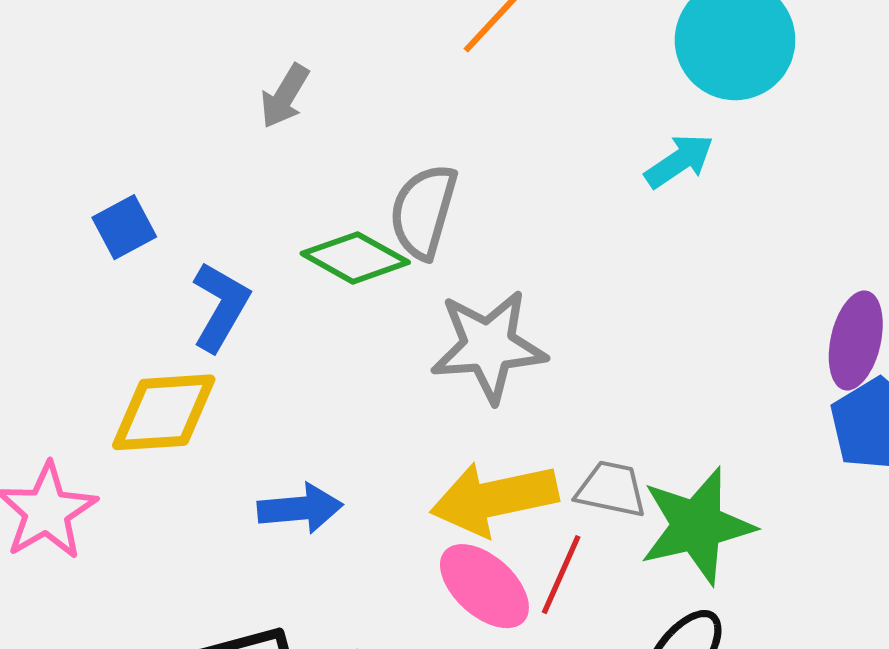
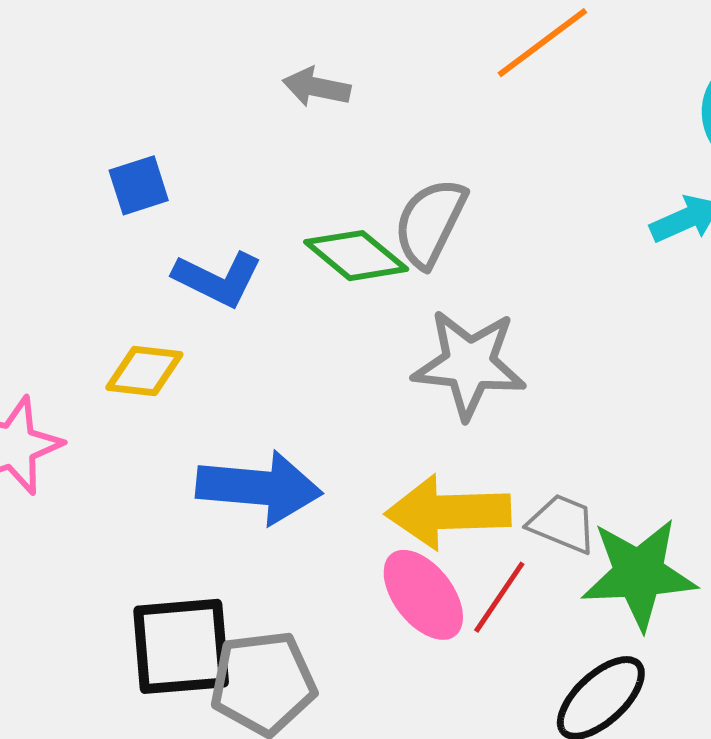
gray arrow: (285, 96) -> (316, 87), turned 60
blue L-shape: (220, 307) -> (218, 279), turned 76
yellow diamond: (164, 412) -> (144, 371), size x0.7
blue arrow: (300, 508) -> (259, 488), size x1.5

